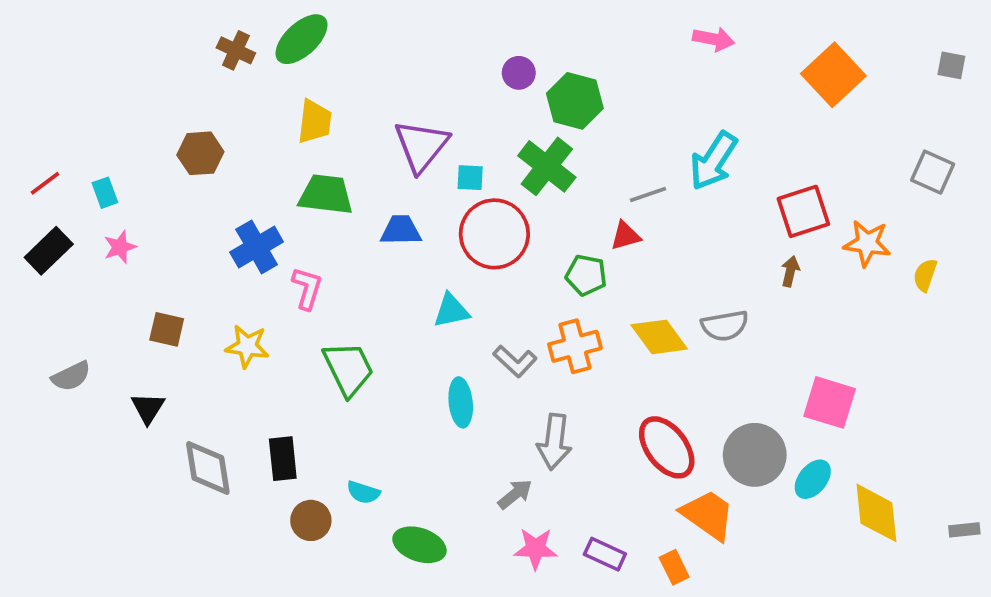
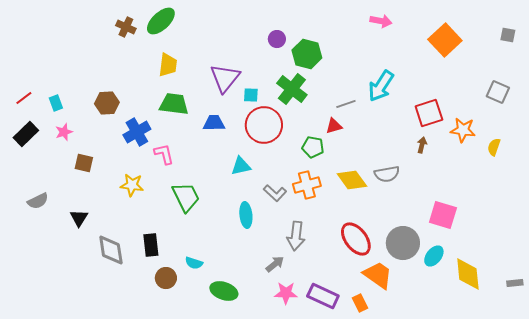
brown hexagon: (200, 153) -> (107, 103), moved
pink L-shape: (307, 288) -> (164, 154), turned -30
brown square: (167, 329) -> (84, 163), moved
purple rectangle: (605, 554) -> (323, 296), size x1.4

